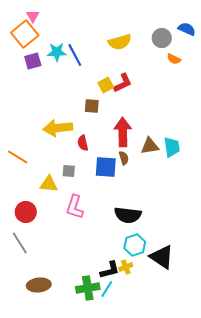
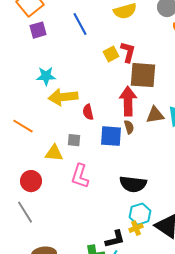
cyan star: (57, 52) -> (46, 76), moved
red L-shape: (123, 83) -> (128, 52), turned -50
brown square: (92, 106) -> (143, 75), moved, size x1.8
yellow cross: (126, 267) -> (136, 228), moved

